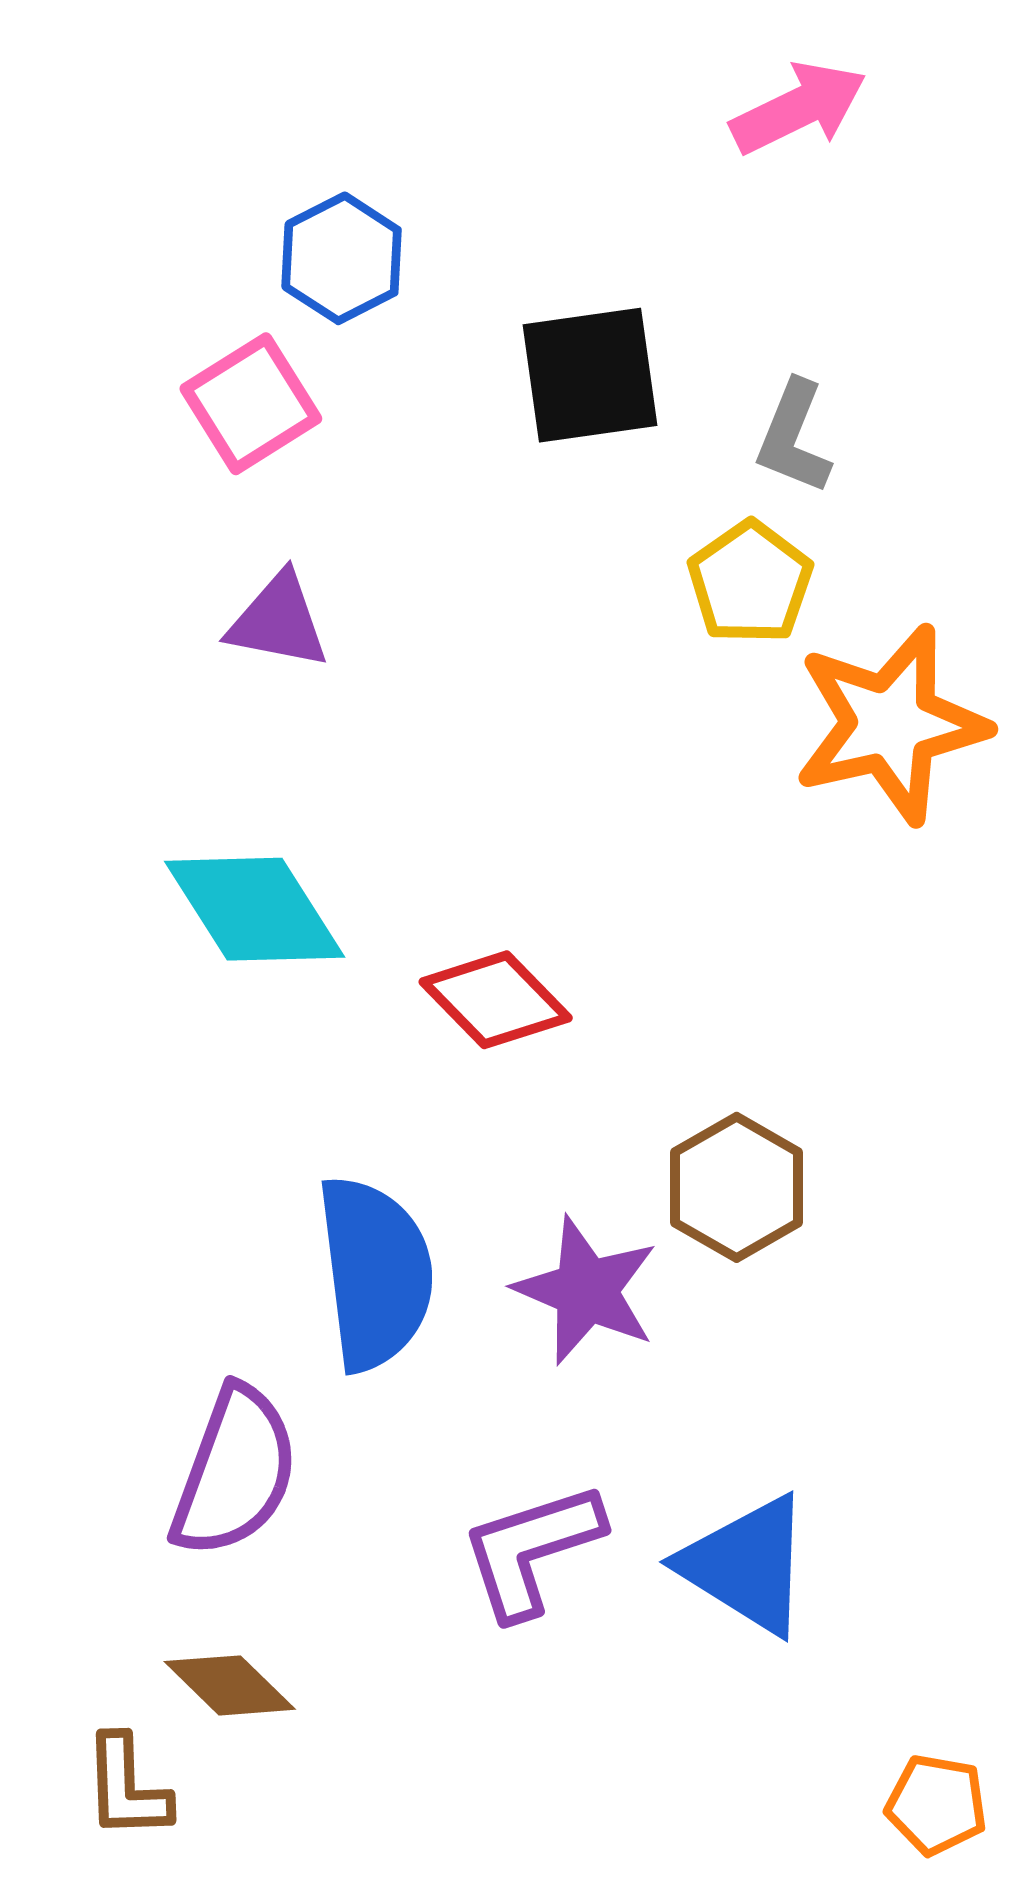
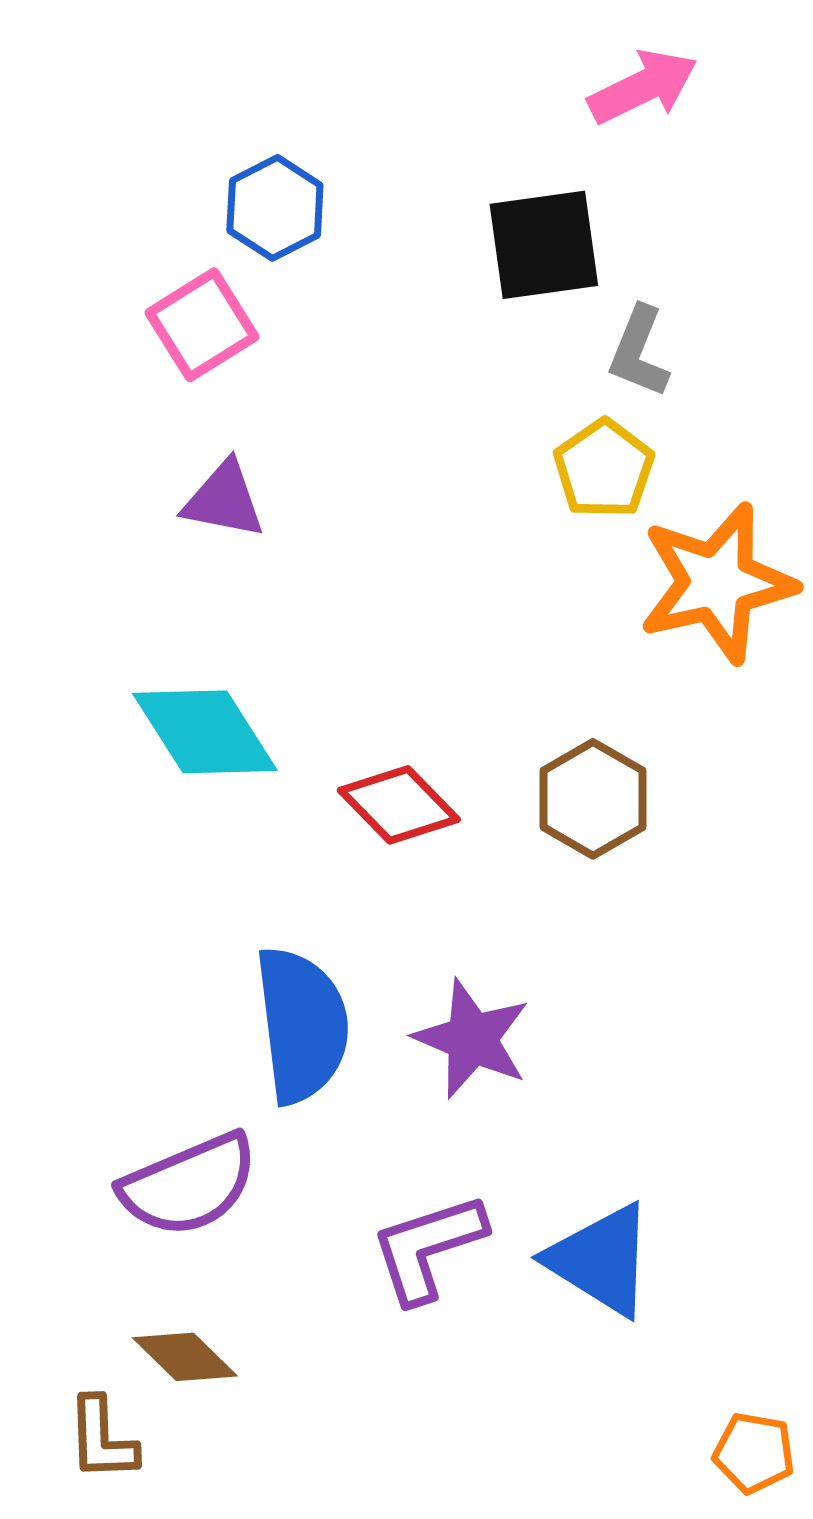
black square: (590, 375) -> (544, 245), moved
brown hexagon: (737, 1187) -> (593, 799), moved
purple semicircle: (235, 1472) -> (189, 1185), turned 47

